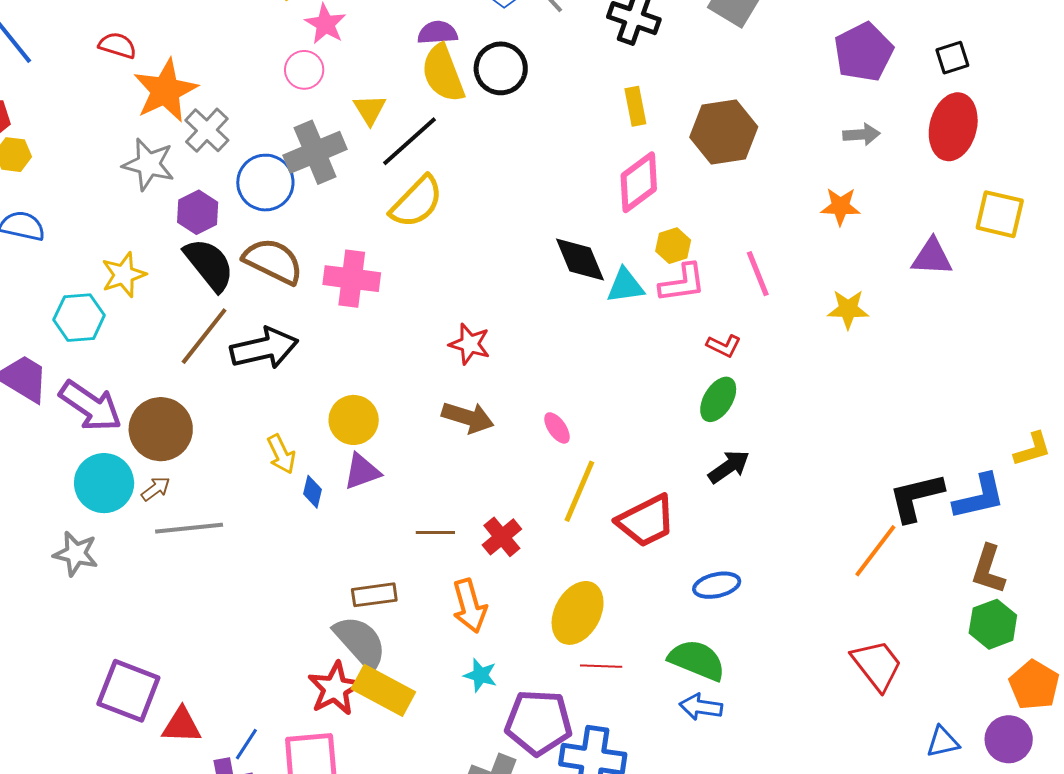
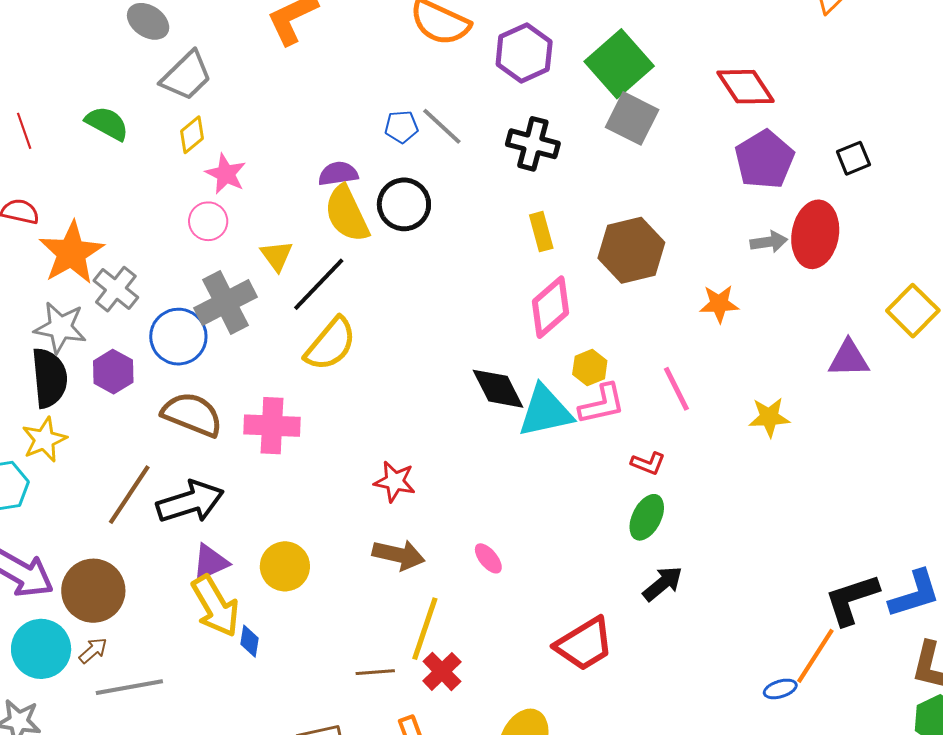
red ellipse: (953, 127) -> (815, 234), moved
orange star: (840, 206) -> (719, 304), moved
yellow square: (1000, 214) -> (913, 311), turned 36
black semicircle: (209, 265) -> (49, 378), moved, turned 38
cyan triangle: (625, 286) -> (545, 411), size x1.5
yellow arrow: (281, 454) -> (215, 606), size x1.6
purple triangle: (362, 471) -> (210, 562), moved
yellow line: (579, 491) -> (425, 629), moved
blue ellipse: (717, 585) -> (780, 689), moved, size x0.7

